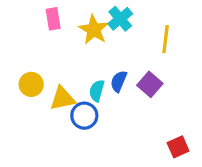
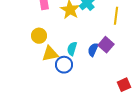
blue semicircle: (119, 81) -> (93, 50), moved
yellow circle: (31, 84) -> (39, 36), moved

